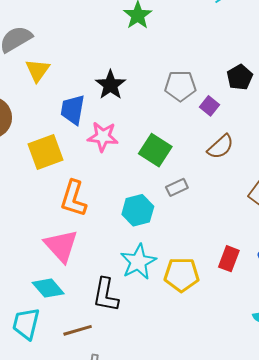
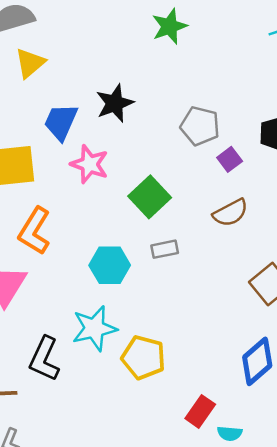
red rectangle: (229, 259) -> (200, 411), moved

